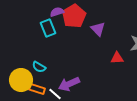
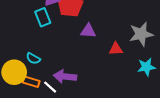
purple triangle: (98, 29) -> (88, 31), moved, turned -42
purple arrow: (69, 84) -> (65, 76), turned 30

